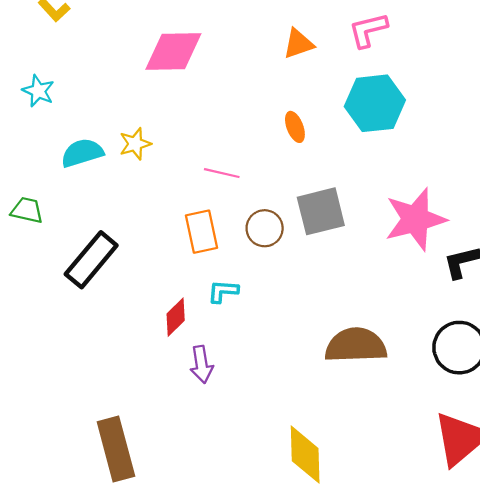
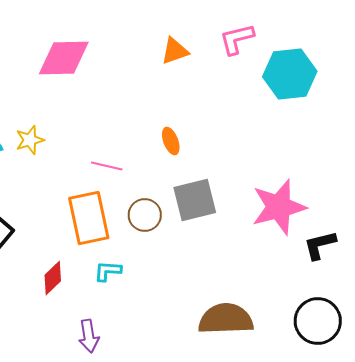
cyan hexagon: (375, 103) -> (290, 74), moved
orange ellipse: (295, 127) -> (171, 141), moved
orange rectangle: (202, 232) -> (89, 218), size x1.4
red diamond: (176, 317) -> (53, 278), moved

